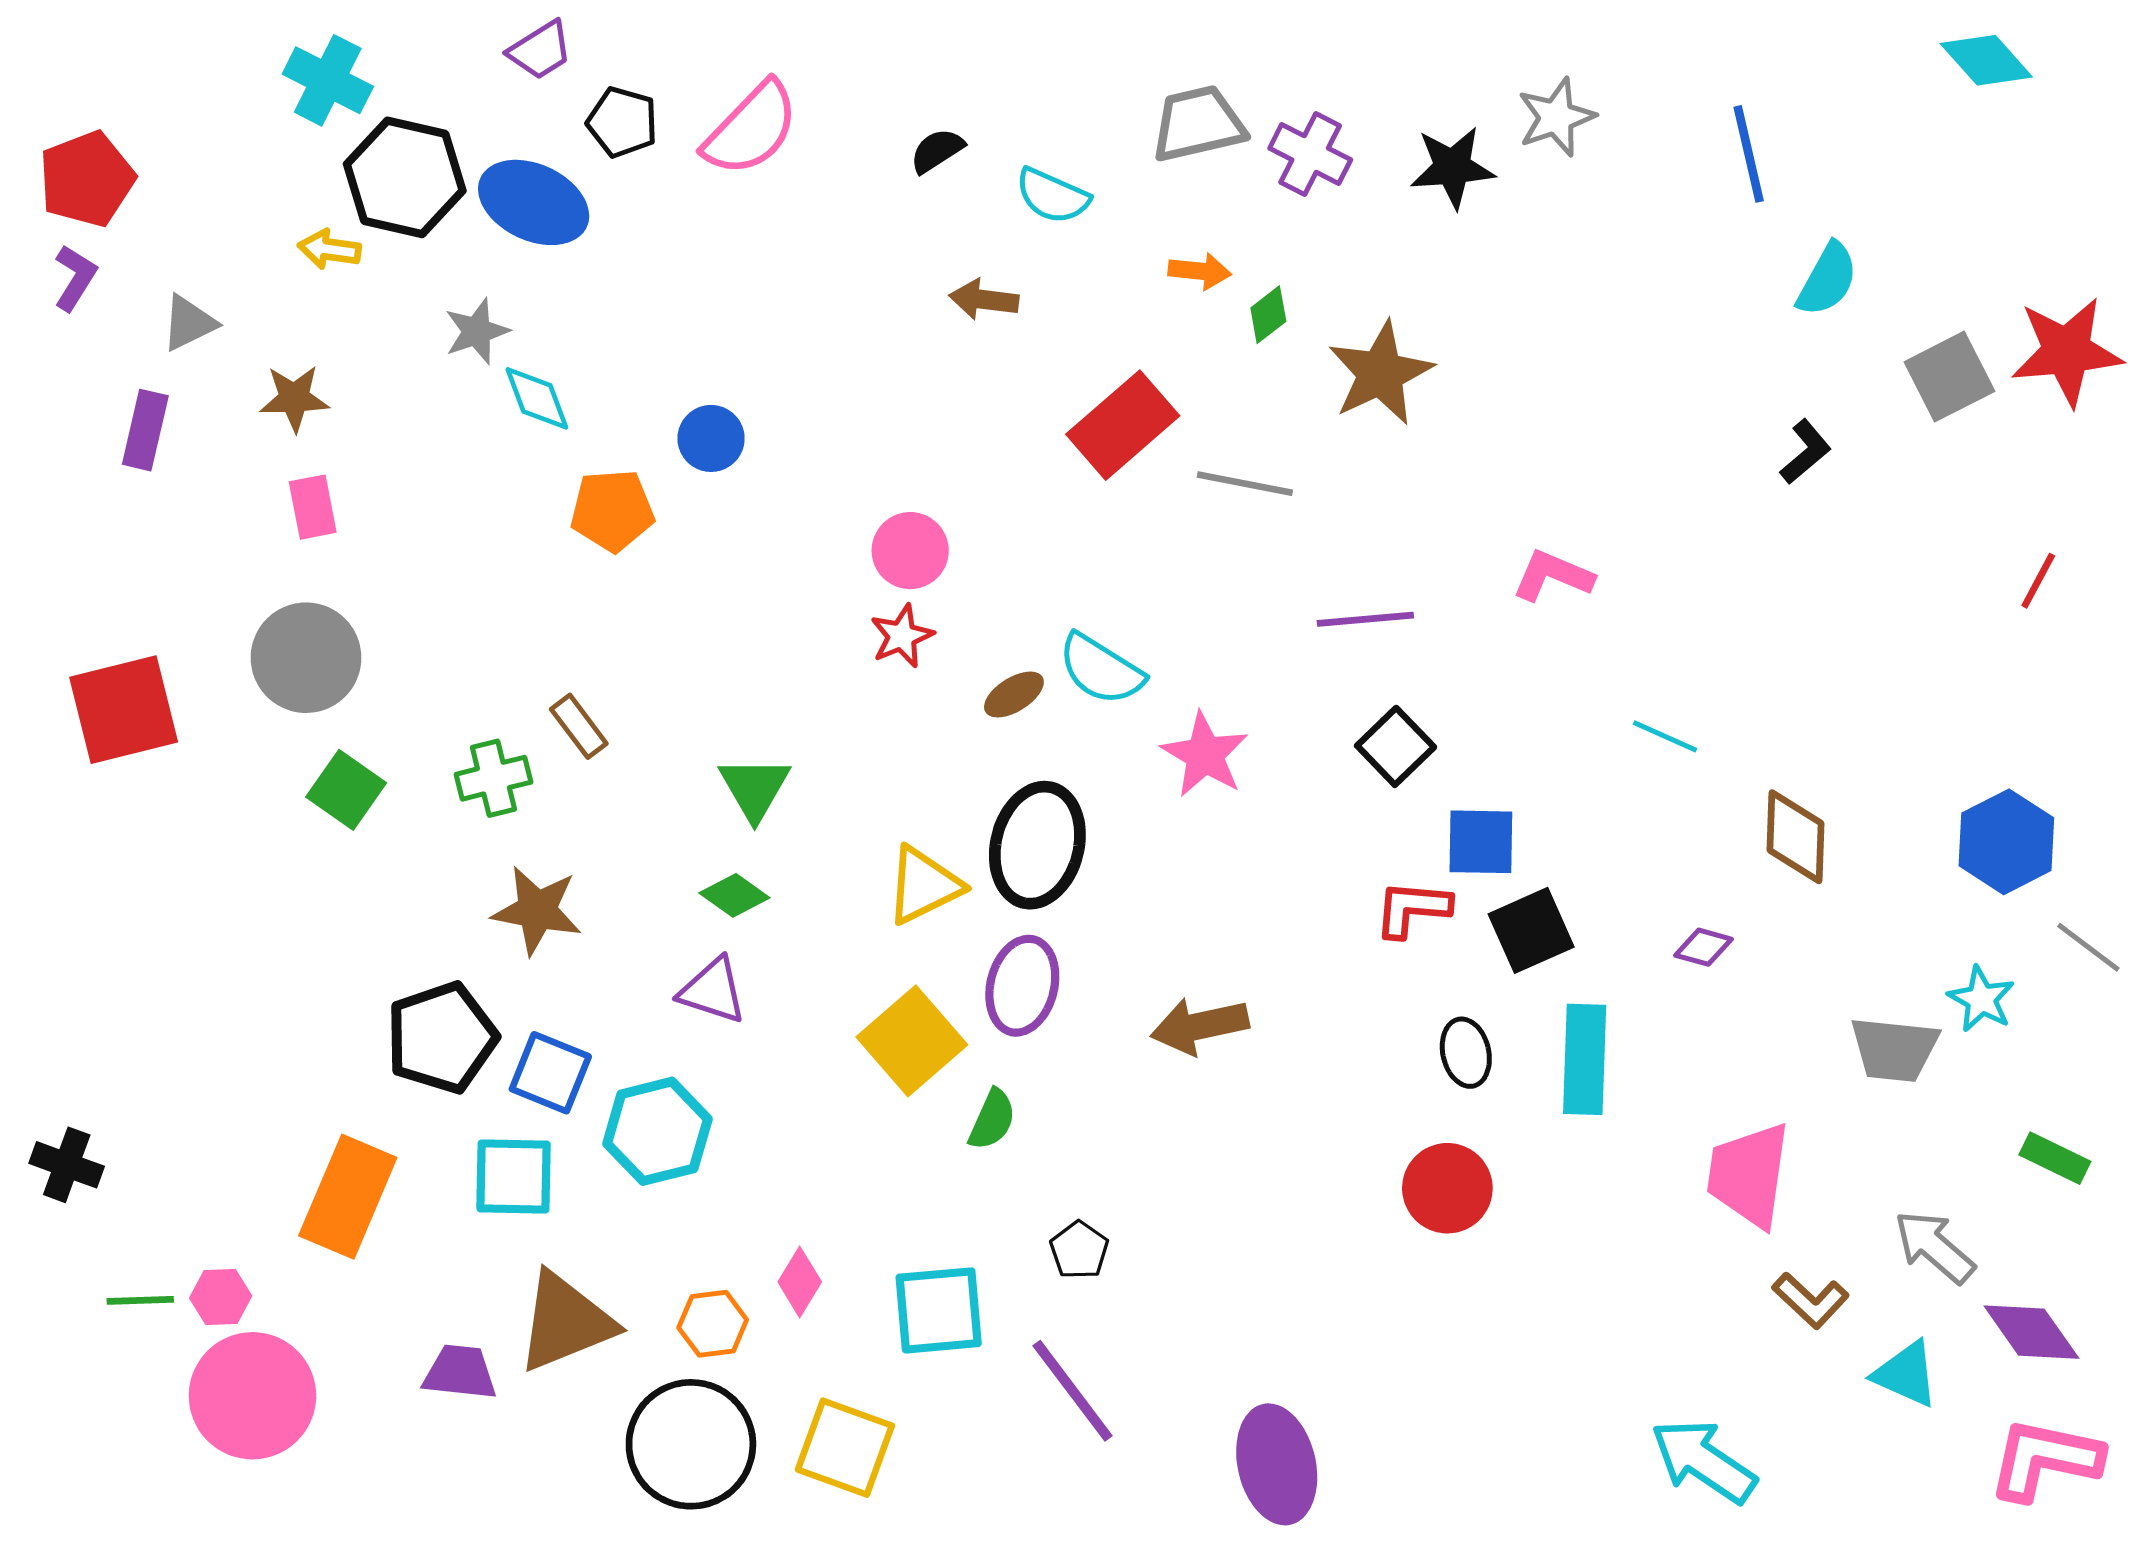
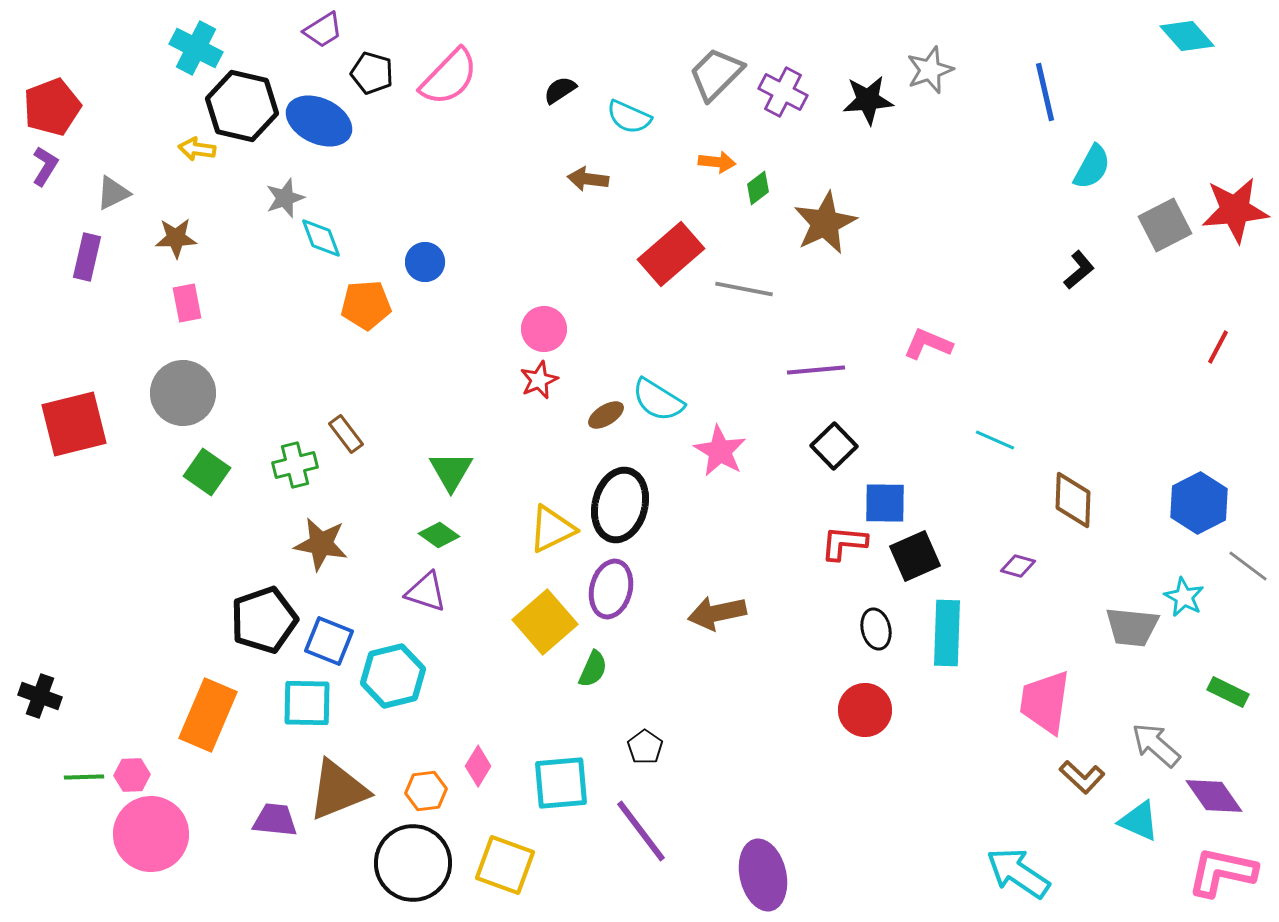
gray trapezoid: (1198, 124) -> (716, 74), turned -32

